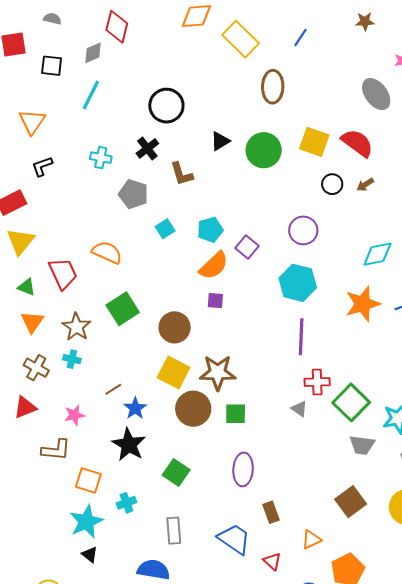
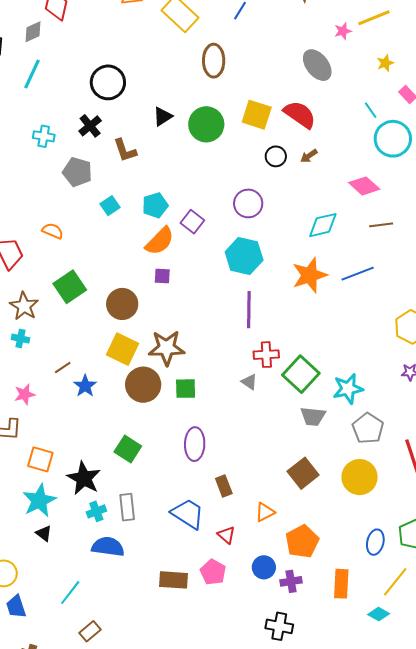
orange semicircle: (107, 252) -> (53, 231), size x0.7
black star: (129, 445) -> (84, 478), moved
cyan cross: (126, 503) -> (96, 511), moved

